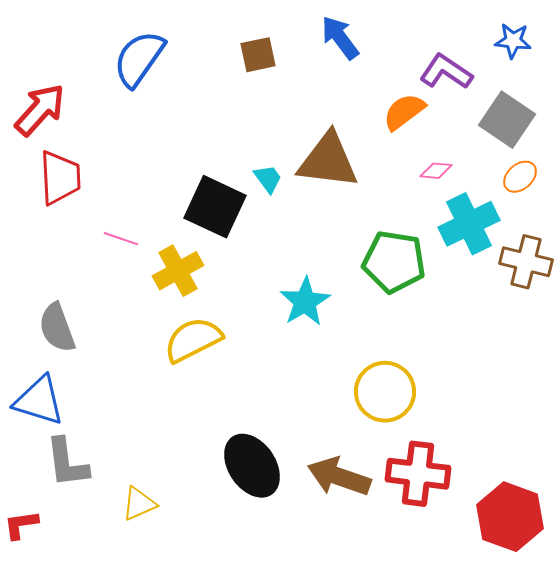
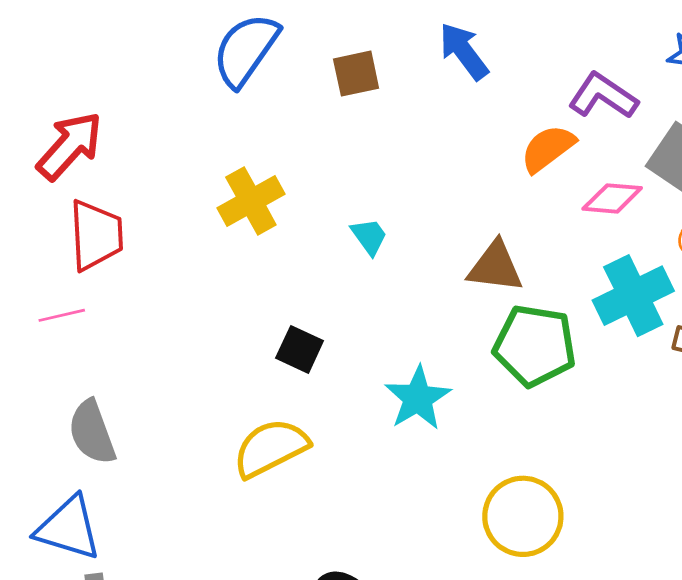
blue semicircle: (139, 59) -> (246, 50), moved
brown triangle: (328, 161) -> (495, 267), moved, size x0.7
pink diamond: (436, 171) -> (612, 198), moved, size x1.4
black square: (215, 207) -> (300, 349), moved, size x0.6
pink line: (121, 239) -> (62, 315), moved, turned -32
yellow cross: (178, 271) -> (251, 201), moved

